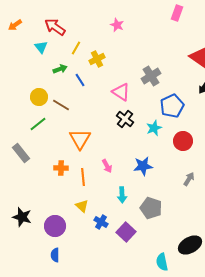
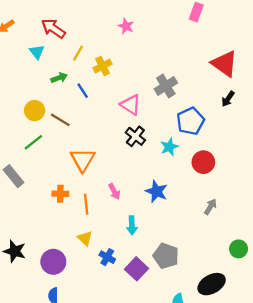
blue star: (143, 166) -> (156, 191), turned 30
gray pentagon: (151, 208) -> (166, 256), moved

